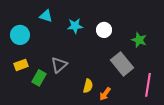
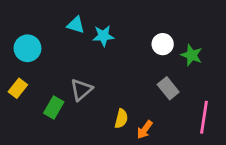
cyan triangle: (46, 16) -> (76, 25), moved
white circle: (104, 30) -> (163, 44), moved
gray rectangle: (122, 64) -> (168, 88), size x0.7
yellow rectangle: (21, 65) -> (18, 88), moved, turned -32

